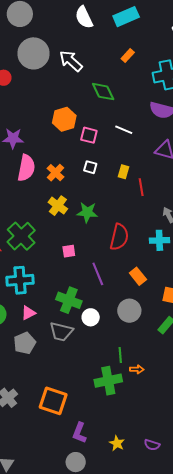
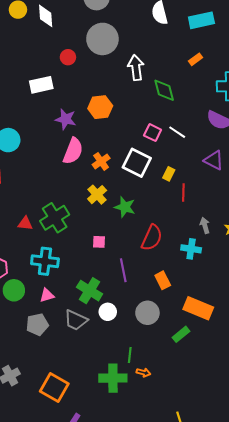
white arrow: (71, 61) -> (136, 68), moved, turned 30
orange hexagon: (64, 119) -> (100, 107), moved
pink square: (89, 135) -> (153, 133), moved
white square: (90, 167) -> (137, 163), size x2.0

